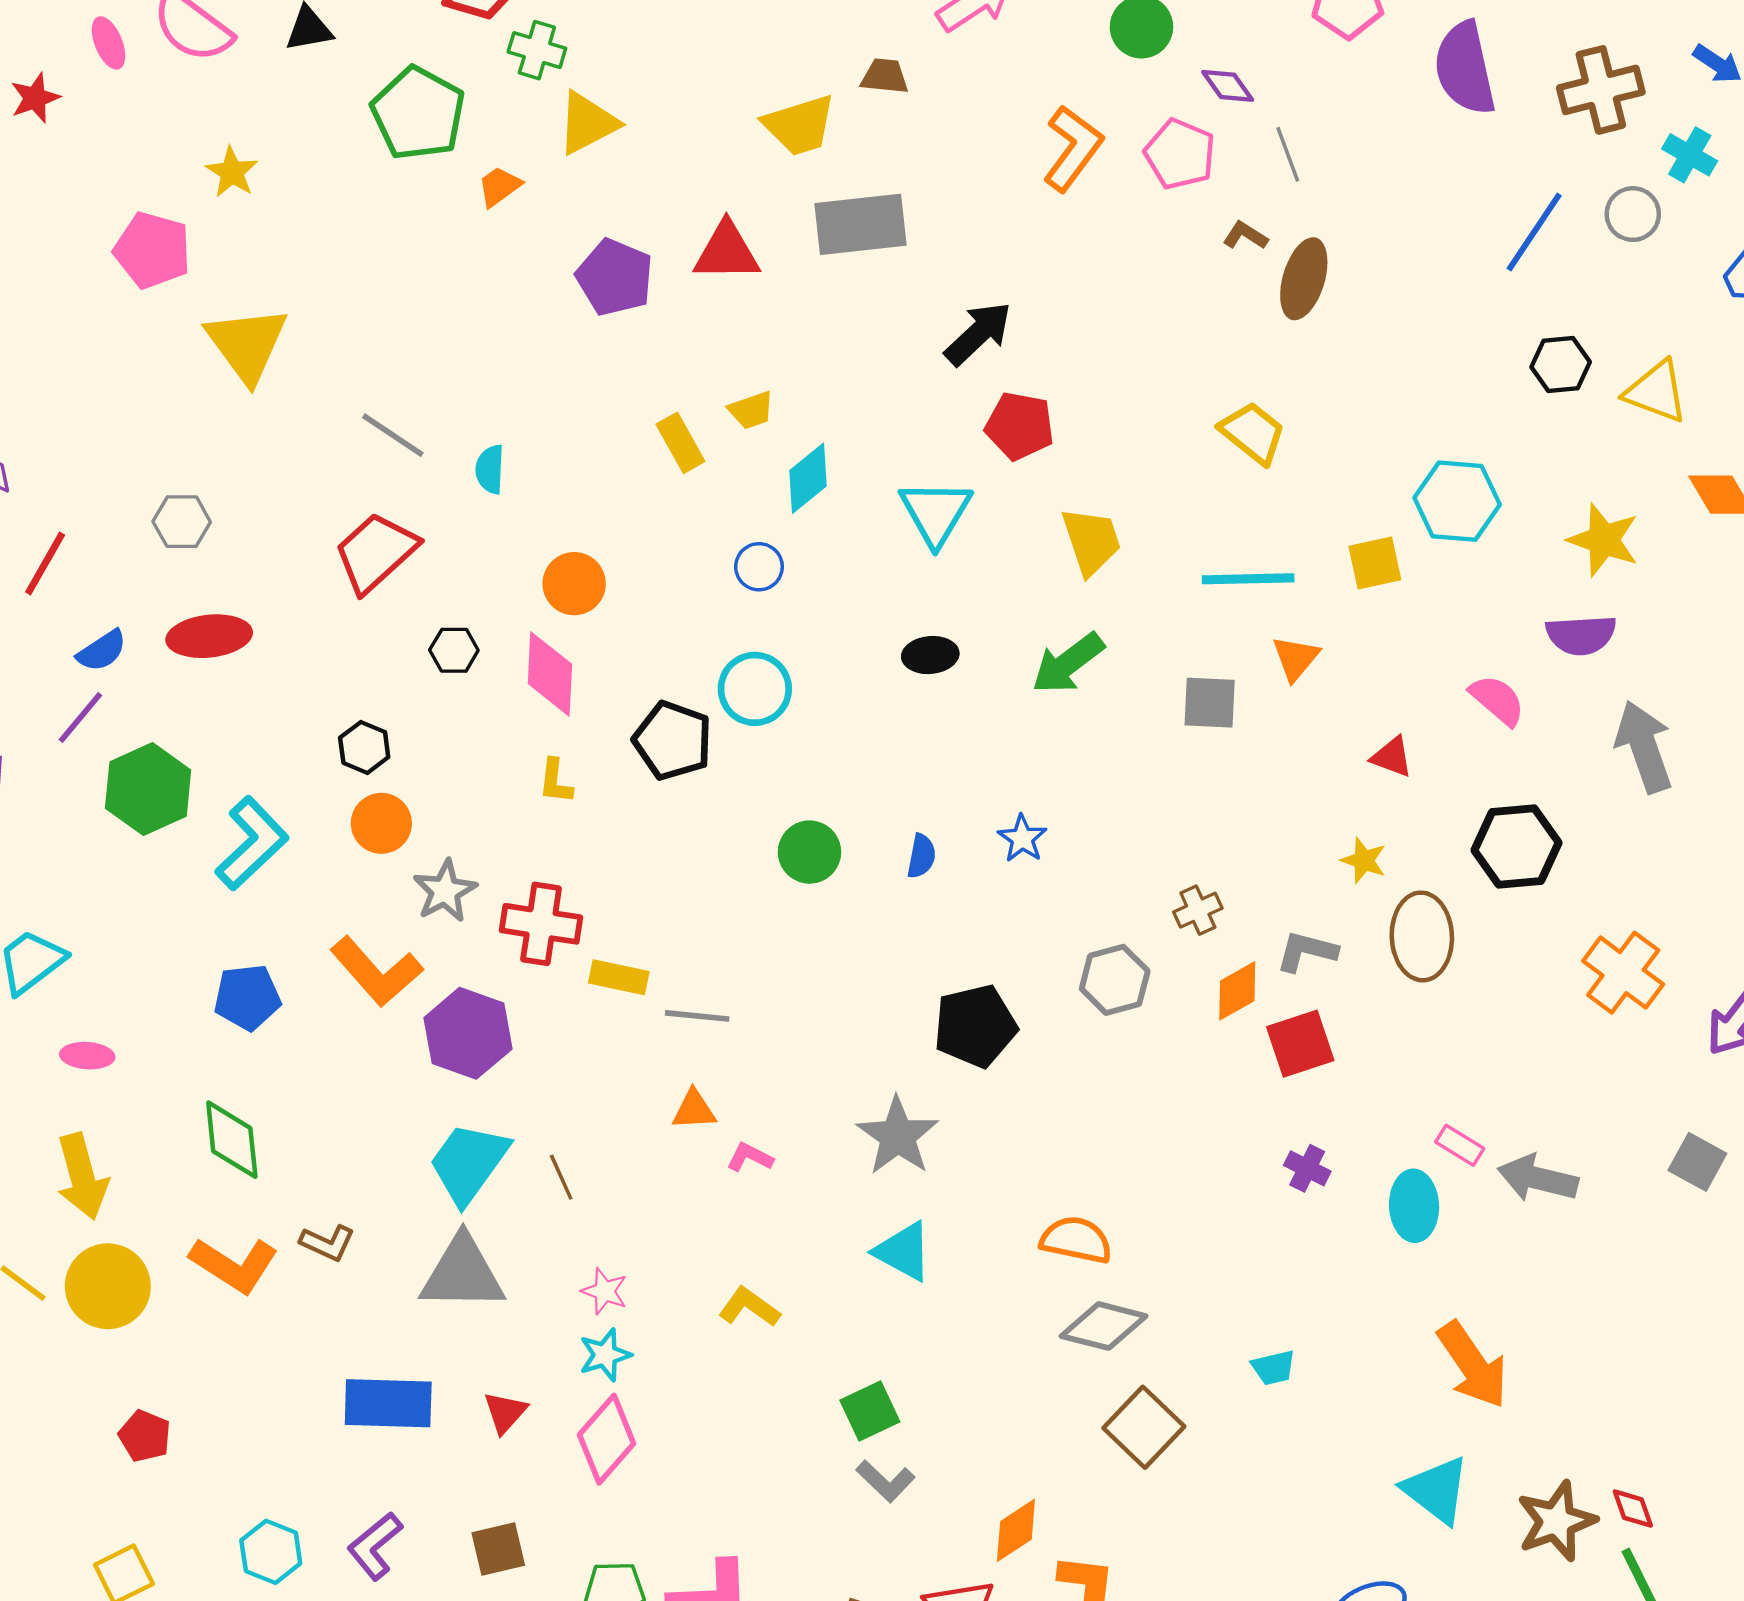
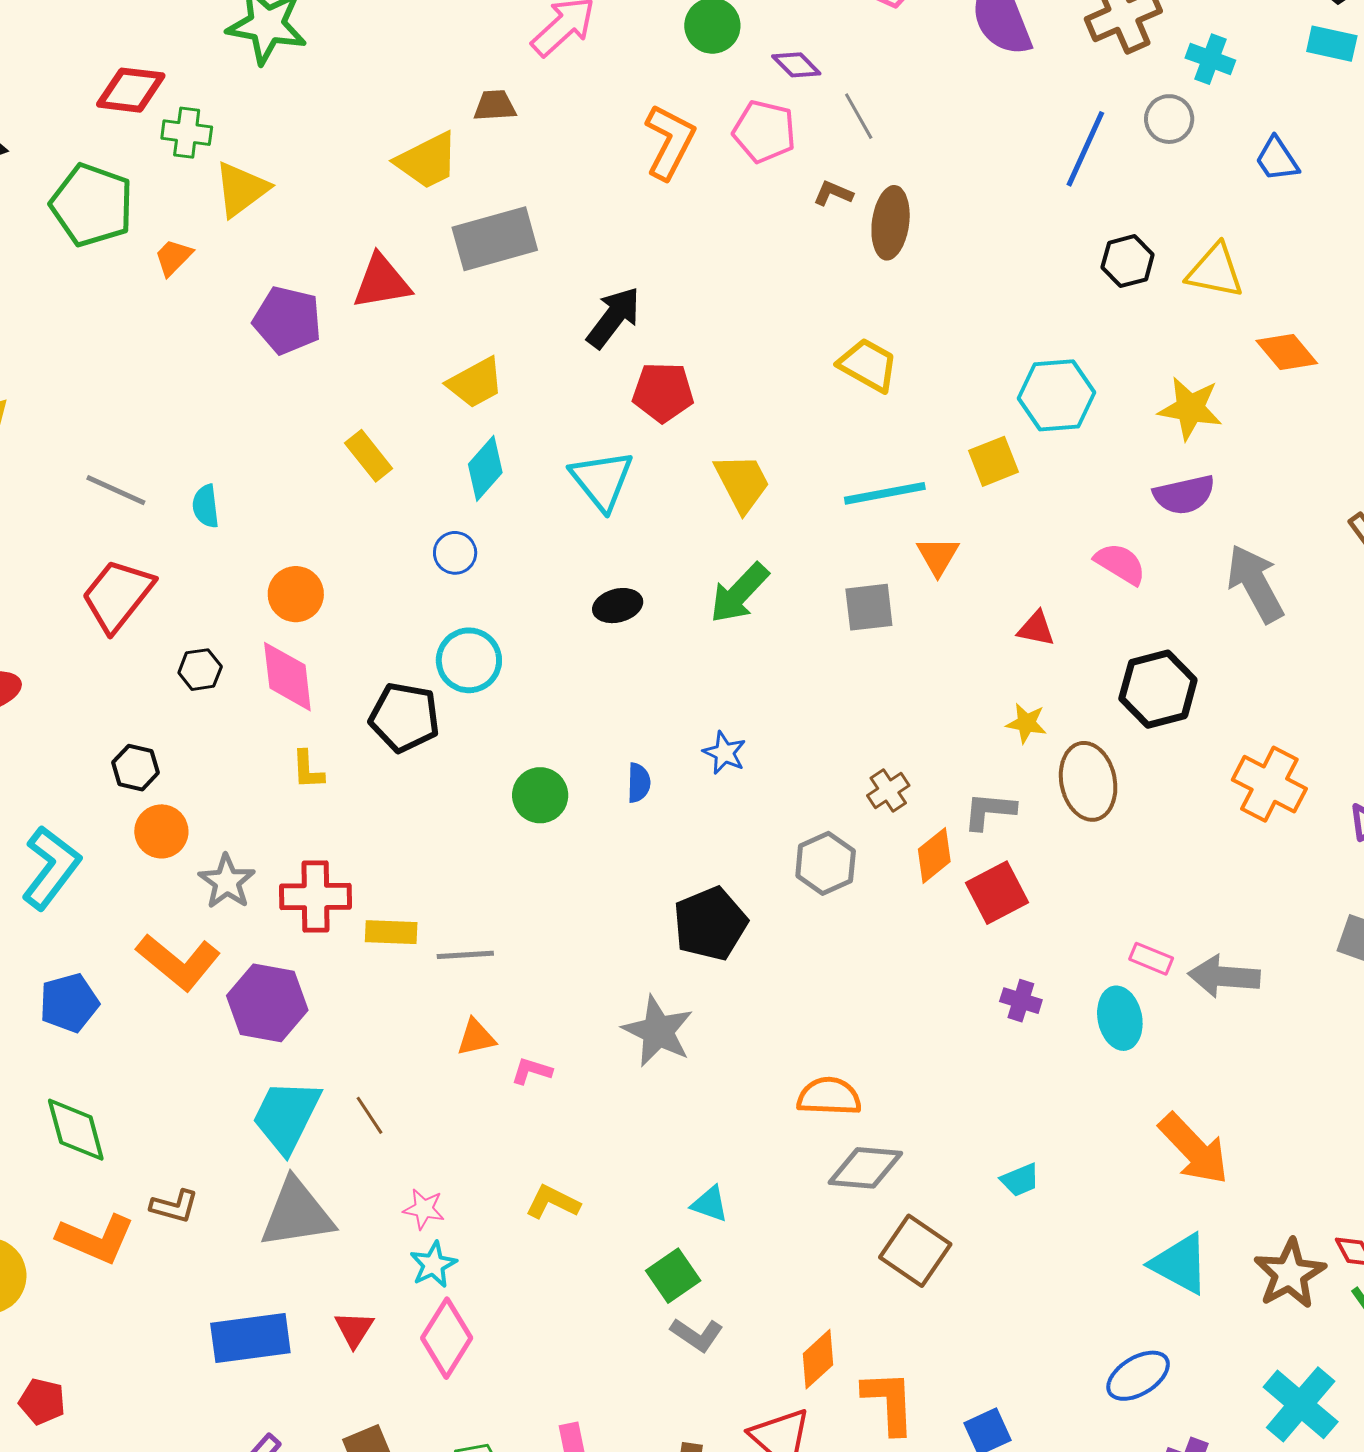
yellow trapezoid: (751, 410) -> (475, 383), moved, size x1.4
cyan triangle: (903, 1251) -> (710, 1204), moved, size x0.7

